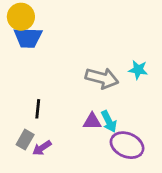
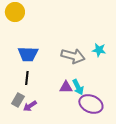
blue trapezoid: (28, 38) -> (28, 54), moved

